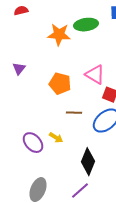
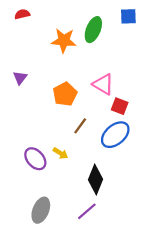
green ellipse: (86, 25) -> (93, 30), turned -60
orange pentagon: (60, 84) -> (65, 94), turned 30
brown line: (74, 113) -> (80, 126), turned -56

